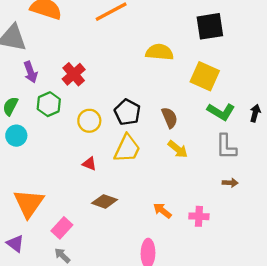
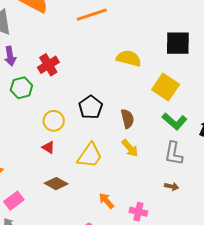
yellow circle: (89, 121) -> (54, 121), moved
yellow trapezoid: (127, 149) -> (90, 155), moved

